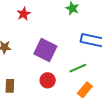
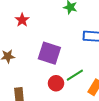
green line: (78, 68) -> (75, 75), moved

